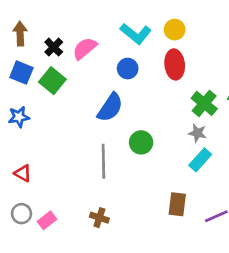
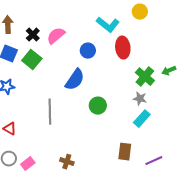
yellow circle: (175, 30) -> (140, 12), moved
cyan L-shape: (136, 34) -> (108, 25), moved
gray line: (103, 161) -> (50, 112), moved

